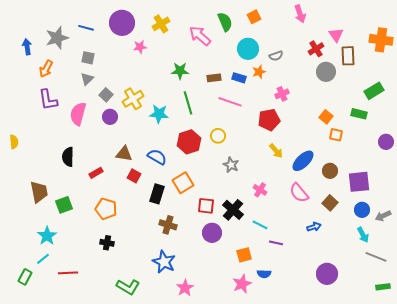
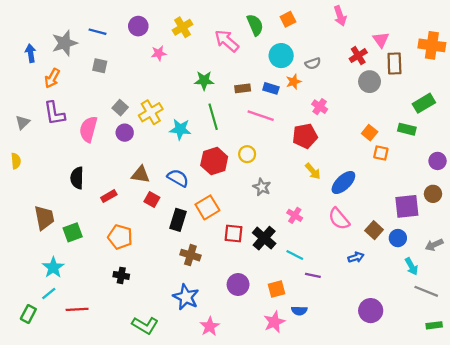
purple circle: (122, 23) -> (138, 26), size x0.7
gray triangle: (87, 79) -> (23, 122), moved
pink cross: (282, 94) -> (320, 107), turned -32
brown circle: (330, 171) -> (433, 194), moved
blue circle: (362, 210) -> (398, 238), moved
purple circle: (212, 233) -> (238, 285), moved

